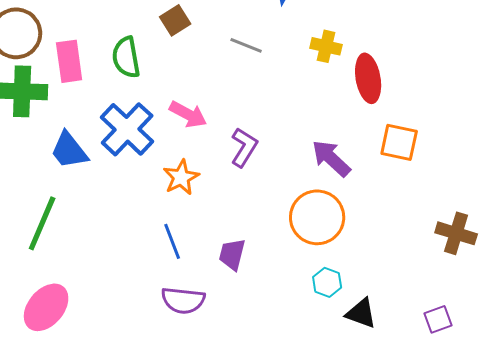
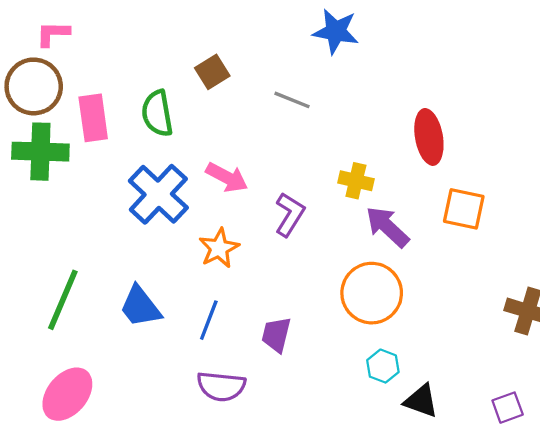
yellow cross: (326, 46) -> (356, 181), moved
blue trapezoid: (69, 150) -> (140, 307), moved
blue line: (172, 241) -> (209, 320), turned 42

